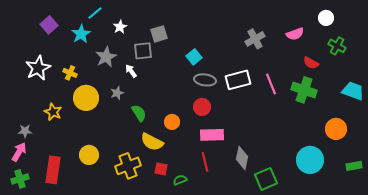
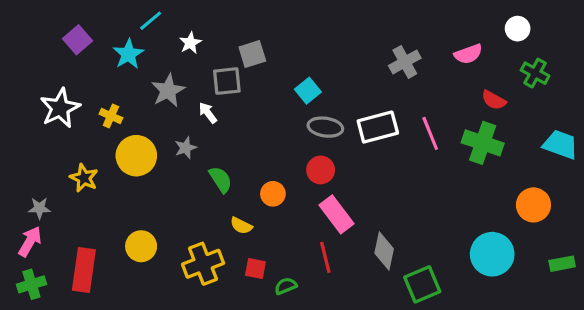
pink rectangle: (212, 135) -> (336, 214), turned 55
yellow semicircle: (152, 142) -> (241, 226), size x0.6

